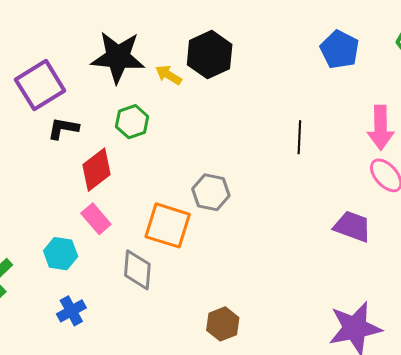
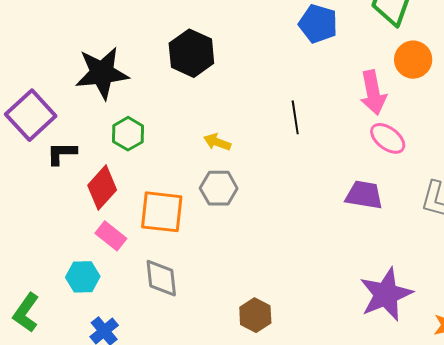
yellow arrow: (169, 75) -> (217, 142), moved
orange square: (168, 225) -> (162, 212), moved

